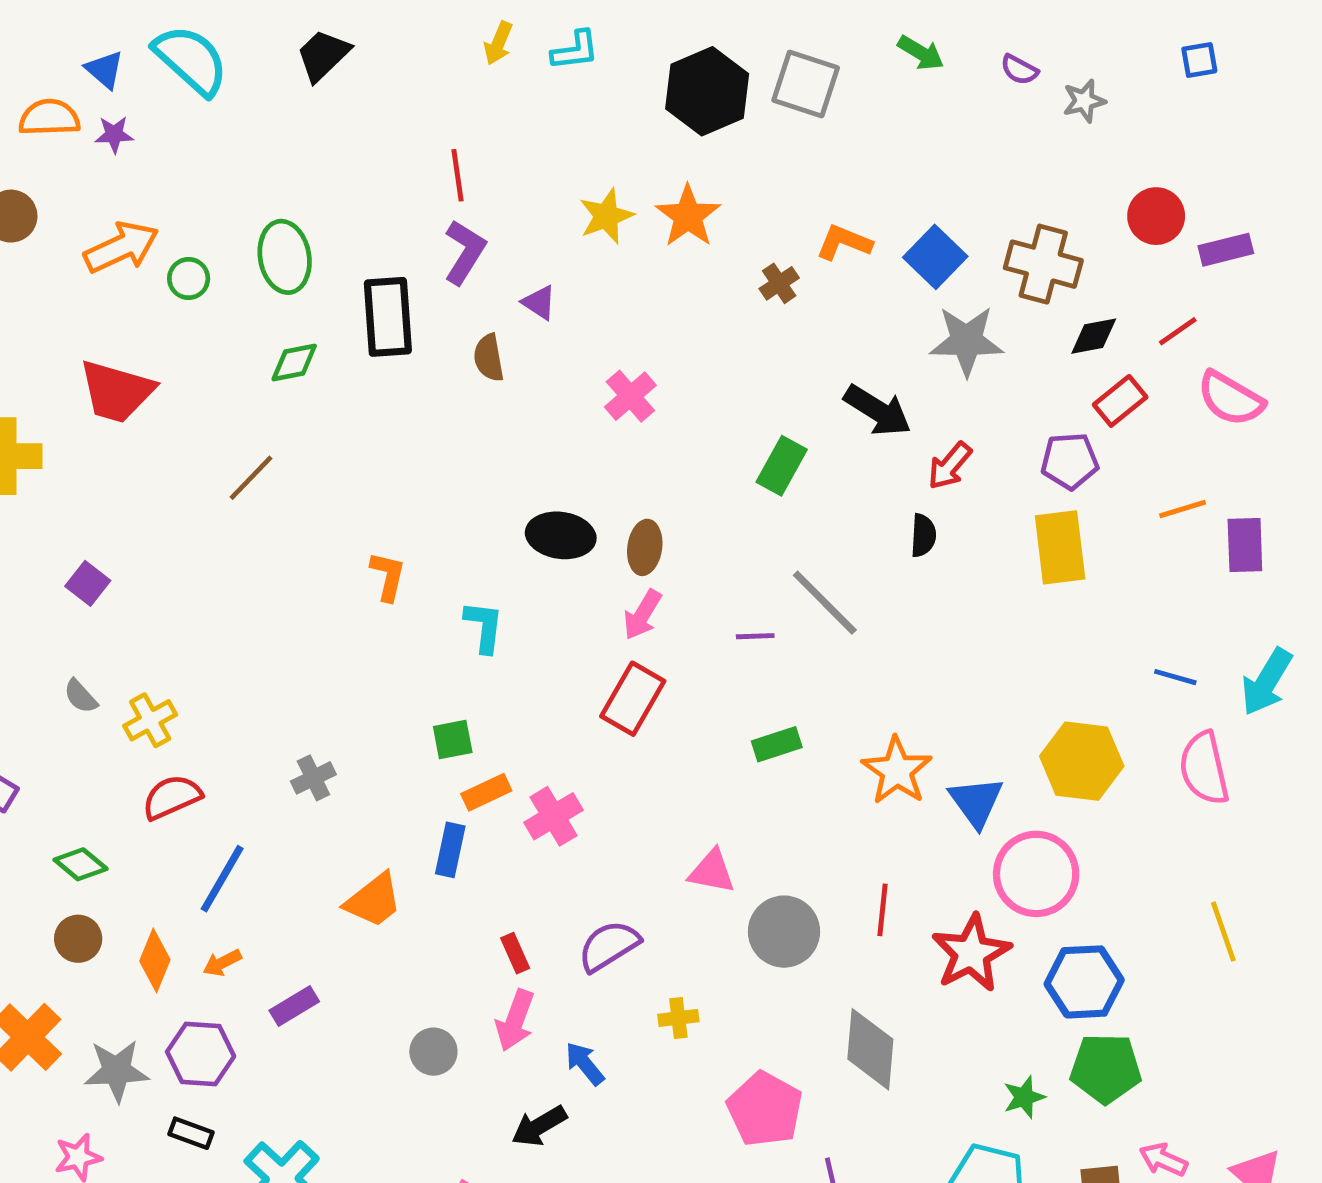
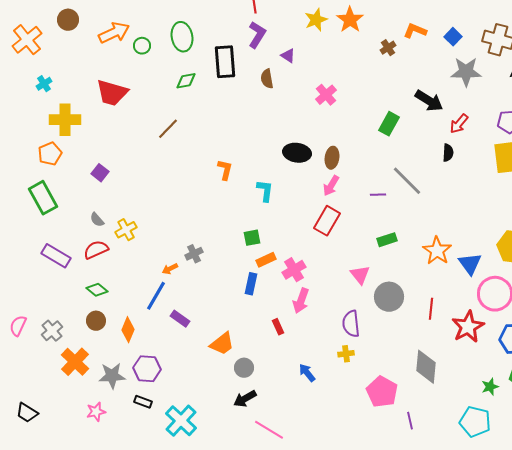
blue square: (935, 257) -> (453, 37), size x0.7
red semicircle: (172, 797) -> (96, 250), moved
pink triangle: (712, 872) -> (360, 275), moved, turned 40
orange trapezoid: (373, 900) -> (222, 344), moved
gray circle: (784, 932) -> (389, 297), moved
purple semicircle: (609, 946) -> (351, 324), moved, turned -64
orange arrow: (222, 963) -> (170, 269), moved
purple rectangle: (294, 1006) -> (180, 319), moved, turned 66
pink arrow: (515, 1020) -> (301, 301), moved
black arrow: (539, 1126) -> (245, 399), moved

